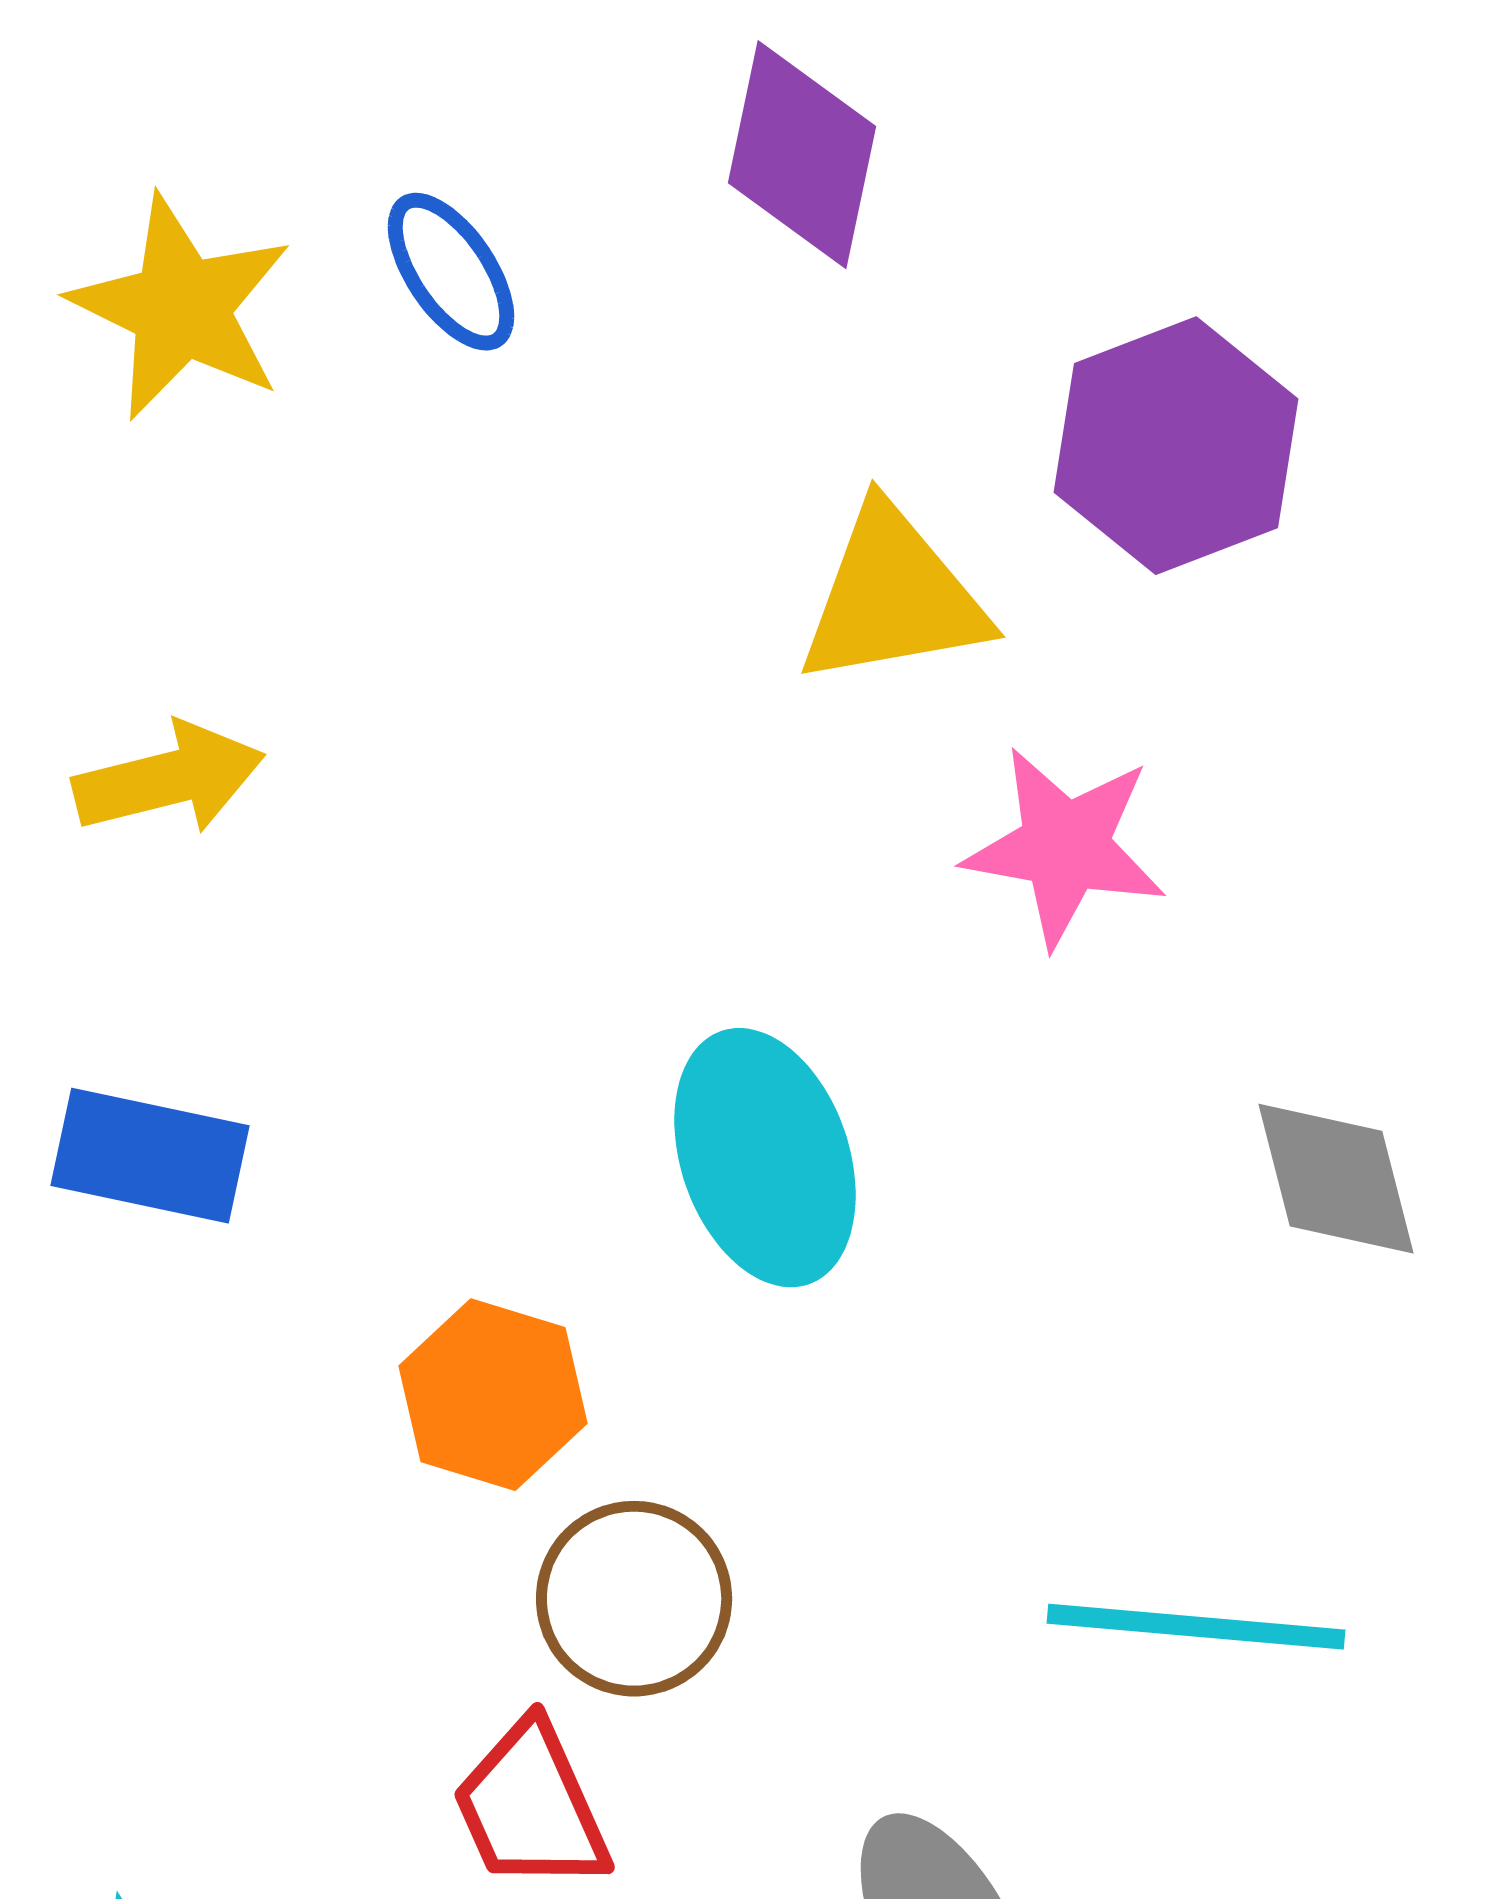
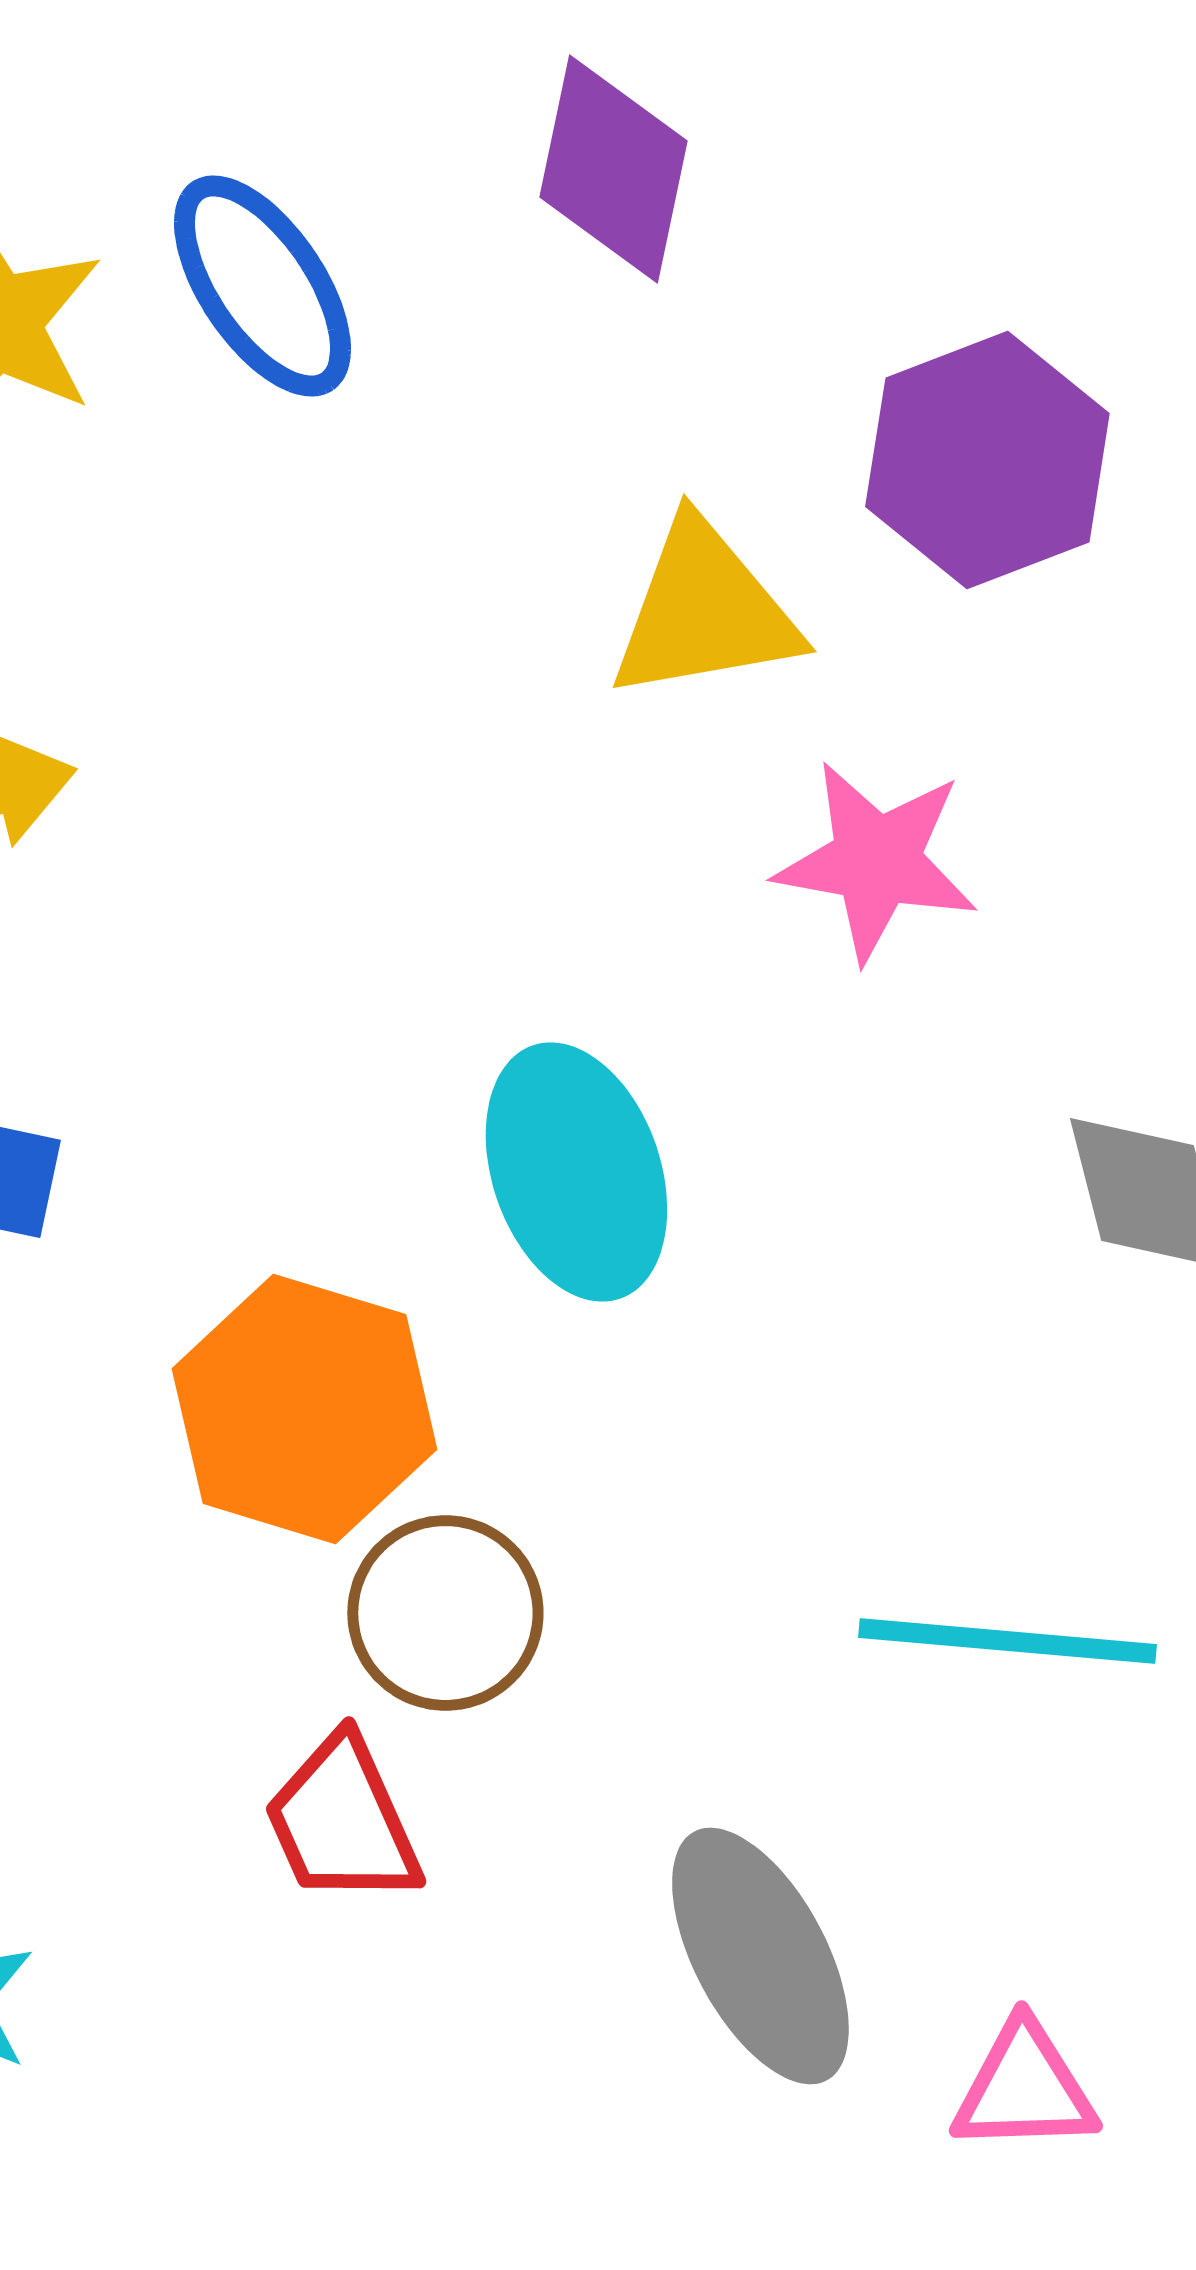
blue ellipse: (451, 272) -> (262, 286), size x1.4
orange hexagon: (493, 1395) -> (304, 1409), size x1.4

